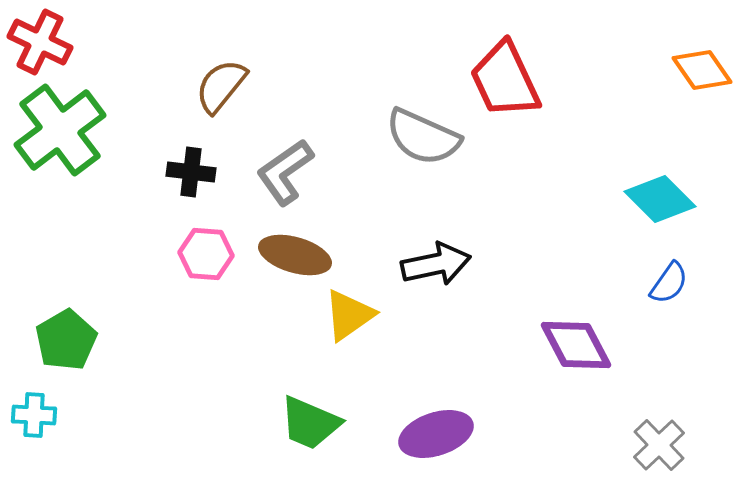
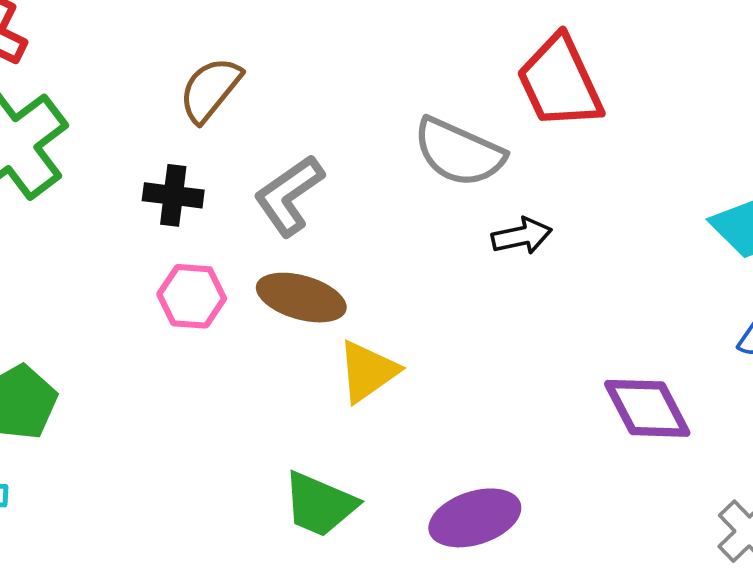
black arrow: (436, 264) -> (522, 236), moved, size x0.7

